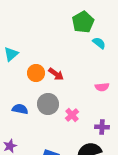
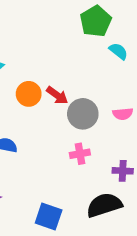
gray circle: (48, 104) -> (83, 114), moved
pink cross: (72, 115) -> (80, 154), turned 32

